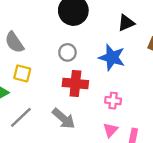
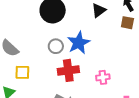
blue star: (112, 57) -> (79, 43), moved, turned -30

